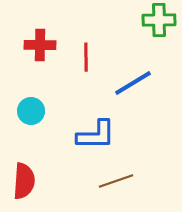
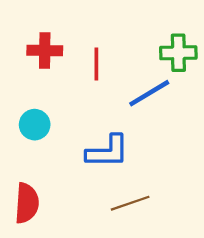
green cross: (159, 20) -> (178, 53), moved

